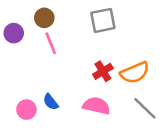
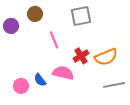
pink line: (51, 43) -> (54, 40), moved
pink semicircle: (97, 106) -> (63, 73), moved
gray line: (145, 108) -> (114, 85), turned -55

